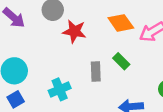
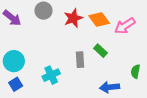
red star: (74, 31) -> (73, 18), moved, turned -30

